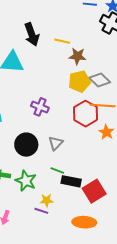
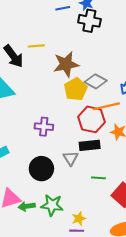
yellow line: (62, 41) -> (36, 46), moved
brown star: (77, 56) -> (66, 64), size x1.4
green line: (57, 171) -> (98, 178), moved
black rectangle: (71, 181) -> (90, 145), moved

